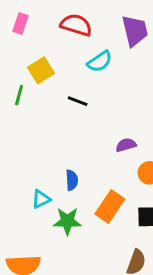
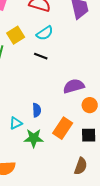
cyan semicircle: (100, 62) -> (45, 33), moved
purple semicircle: (126, 145) -> (74, 86), size x1.5

